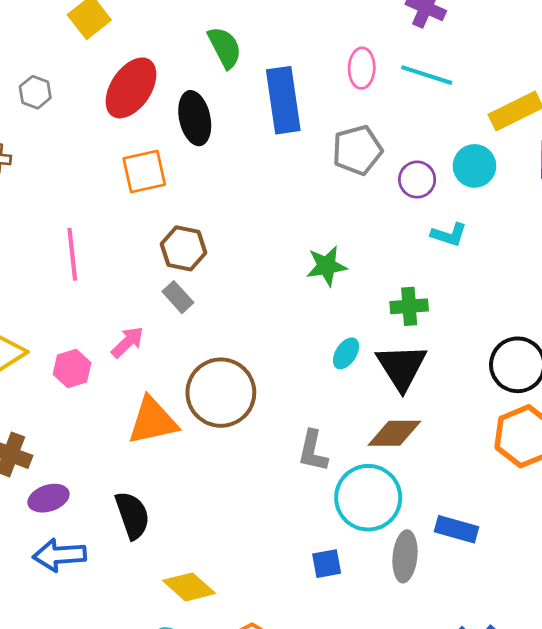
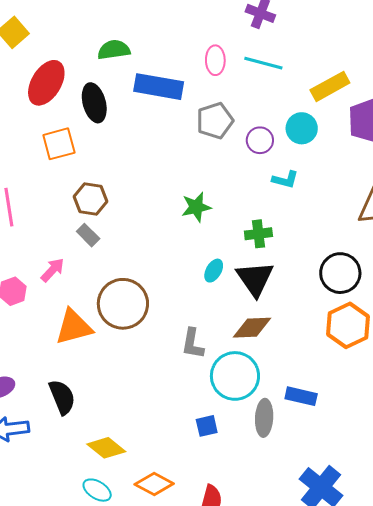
green semicircle: (225, 47) -> (114, 50), turned -68
blue rectangle: (283, 100) -> (159, 87), turned -69

